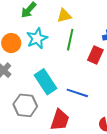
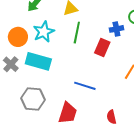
cyan rectangle: (46, 82) -> (38, 61), moved, turned -40

